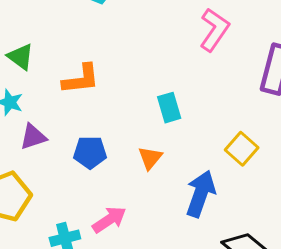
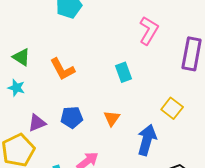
orange L-shape: (81, 79) -> (62, 69), turned 72
cyan rectangle: (169, 108) -> (123, 72), moved
purple triangle: (33, 137) -> (37, 123), moved

